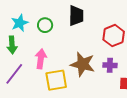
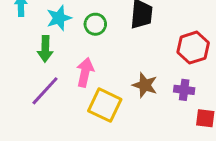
brown star: (83, 64) -> (145, 85), size x0.7
yellow square: (56, 80) -> (105, 105), turned 30

